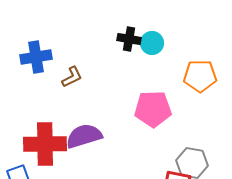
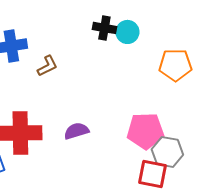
pink pentagon: (153, 109) -> (145, 131), moved
purple semicircle: (84, 136) -> (76, 131), moved, size x0.7

